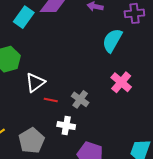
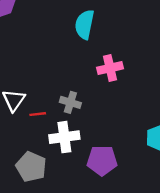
pink cross: (121, 82) -> (110, 68), turned -35
white cross: (66, 126) -> (64, 137), size x1.4

